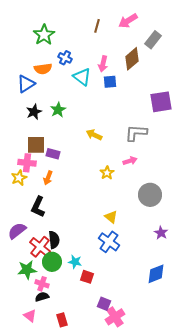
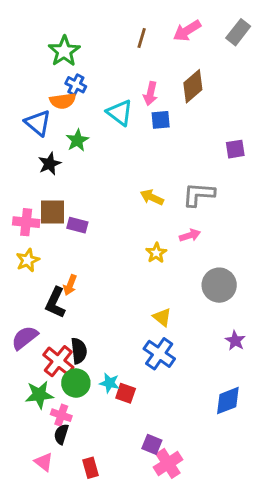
gray rectangle: (153, 40) -> (238, 32), moved
blue cross: (65, 58) -> (76, 85), moved
blue triangle: (26, 84) -> (38, 123), turned -48
purple square: (161, 102) -> (235, 149), size x0.6
green star: (58, 110) -> (77, 140), moved
yellow arrow: (94, 135) -> (152, 197), moved
pink cross: (27, 163) -> (26, 222), moved
orange arrow: (48, 178) -> (70, 285), moved
red square: (87, 277) -> (126, 393), moved
black semicircle: (42, 297) -> (61, 434), turned -56

